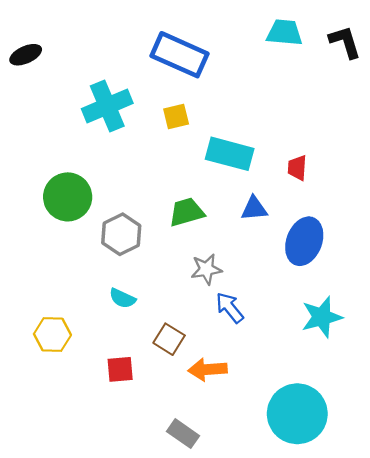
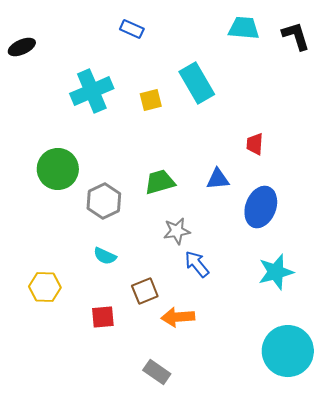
blue rectangle: (180, 55) -> (132, 29), moved, size x0.5
cyan rectangle: (230, 154) -> (197, 83), moved, turned 45
brown square: (169, 339) -> (145, 291), turned 36
cyan circle: (297, 414) -> (288, 351), moved

